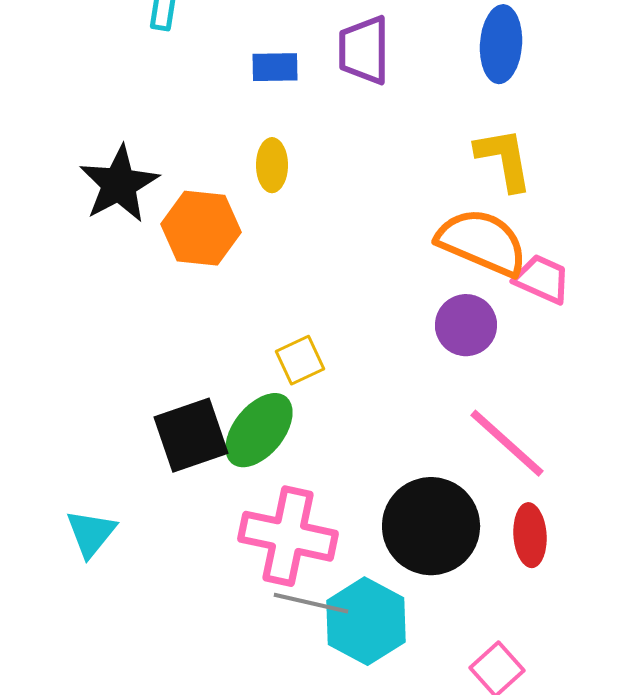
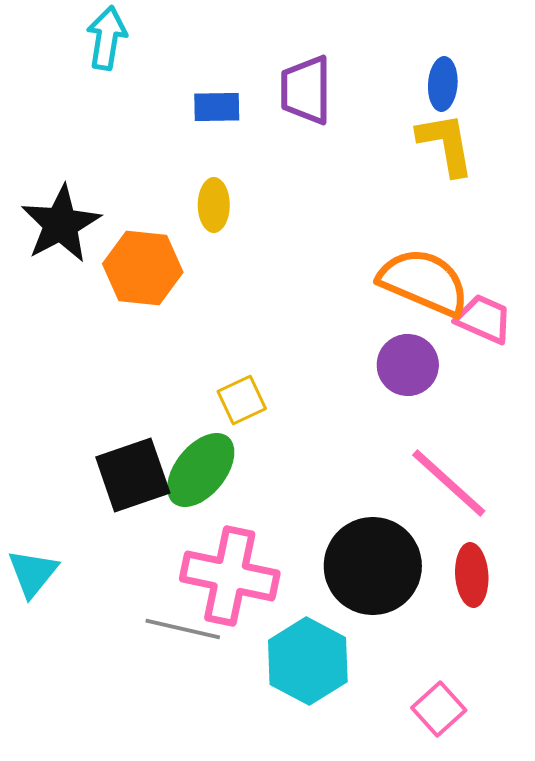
blue ellipse: (501, 44) -> (443, 84), size x0.7
yellow L-shape: (504, 159) -> (446, 144), moved
gray line: (311, 603) -> (183, 629), moved

